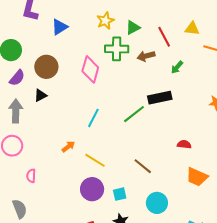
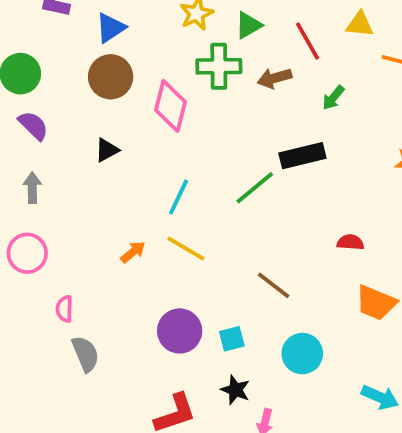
brown circle: (46, 67) -> (111, 77), moved
purple semicircle: (17, 78) -> (33, 126), turned -84
black triangle: (40, 95) -> (107, 150), moved
gray arrow: (16, 111) -> (32, 188), size x0.7
yellow line: (95, 160) -> (186, 248), moved
gray semicircle: (20, 209) -> (85, 354), moved

